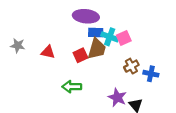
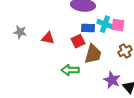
blue rectangle: (96, 32) -> (88, 28), moved
pink square: (124, 38) -> (118, 25), turned 32
brown trapezoid: (97, 49) -> (93, 54), moved

